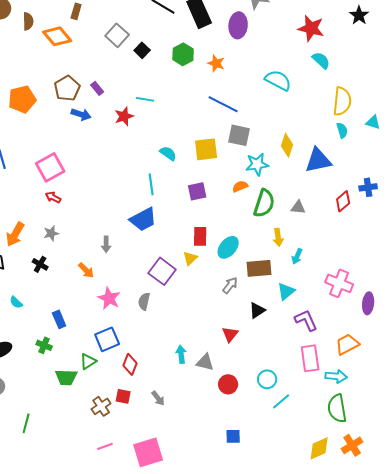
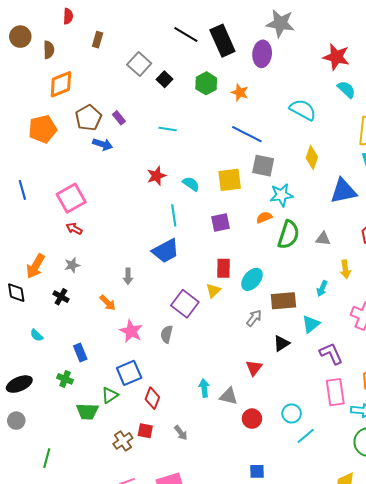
orange diamond: (57, 36) -> (61, 84), moved, turned -72
red star: (124, 116) -> (156, 176), moved
yellow diamond: (287, 145) -> (312, 157), moved
yellow arrow: (278, 237) -> (345, 269), moved

